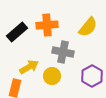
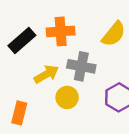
yellow arrow: (29, 67) -> (46, 74), moved

